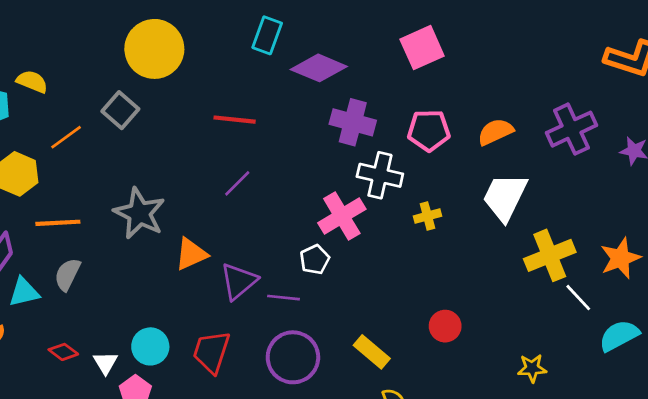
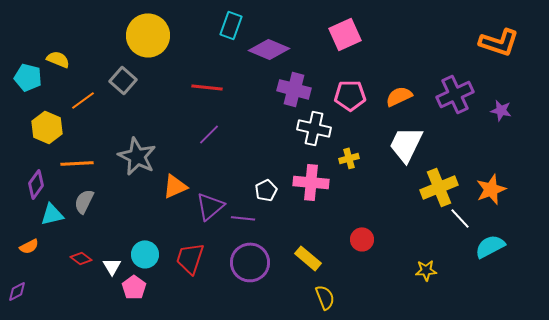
pink cross: (342, 216) -> (311, 182), moved, turned 36

